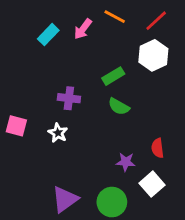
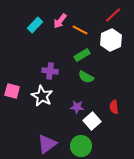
orange line: (115, 17) -> (80, 30), moved
white star: (58, 133) -> (42, 96), size x1.5
purple star: (126, 162) -> (77, 107), moved
white square: (152, 184) -> (92, 121), moved

